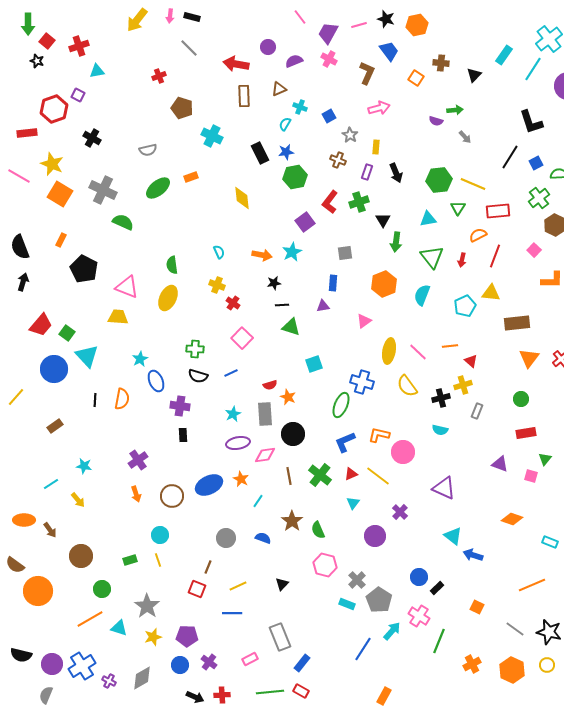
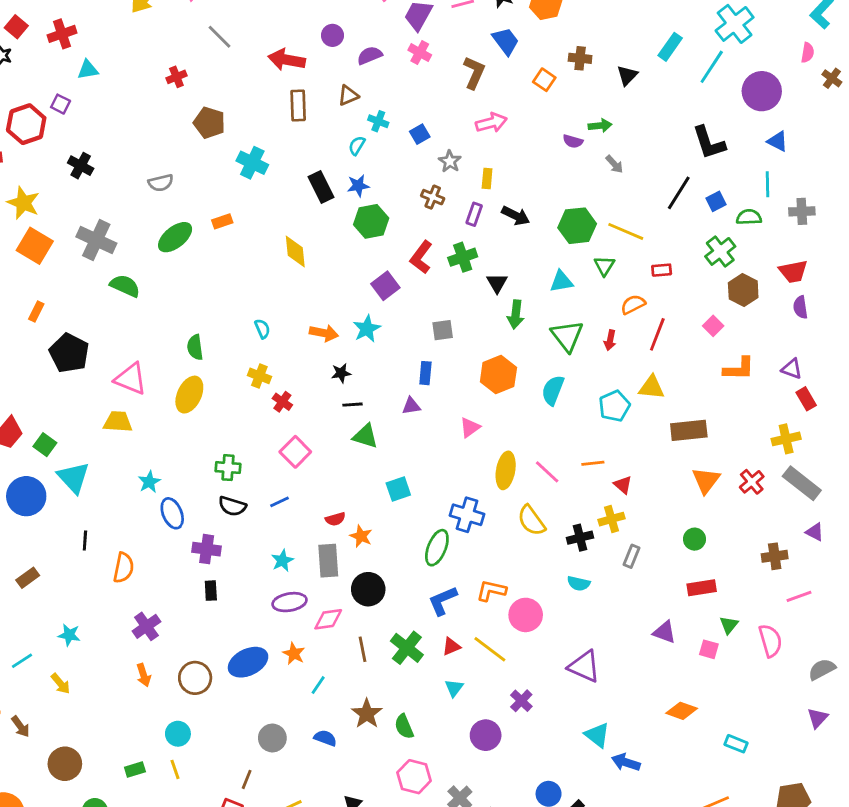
black arrow: (396, 173) -> (516, 216), turned -42
red rectangle: (498, 211) -> (662, 270), size x0.6
orange semicircle: (122, 399) -> (124, 568), moved

